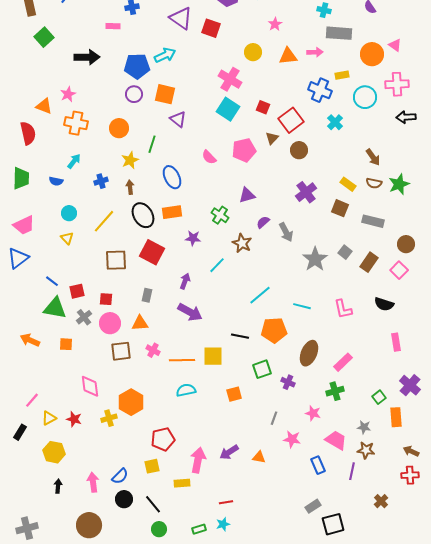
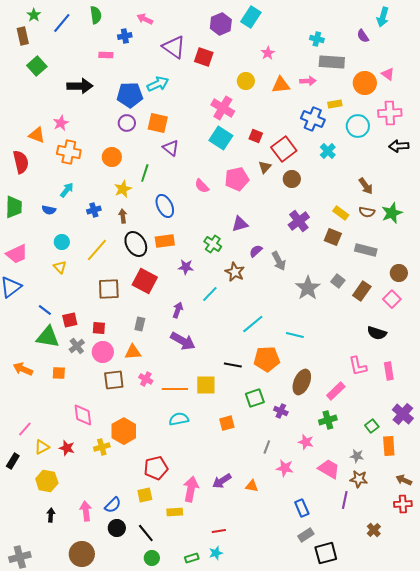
pink L-shape: (343, 309) -> (358, 366), moved
blue rectangle: (318, 465) -> (302, 508), moved

